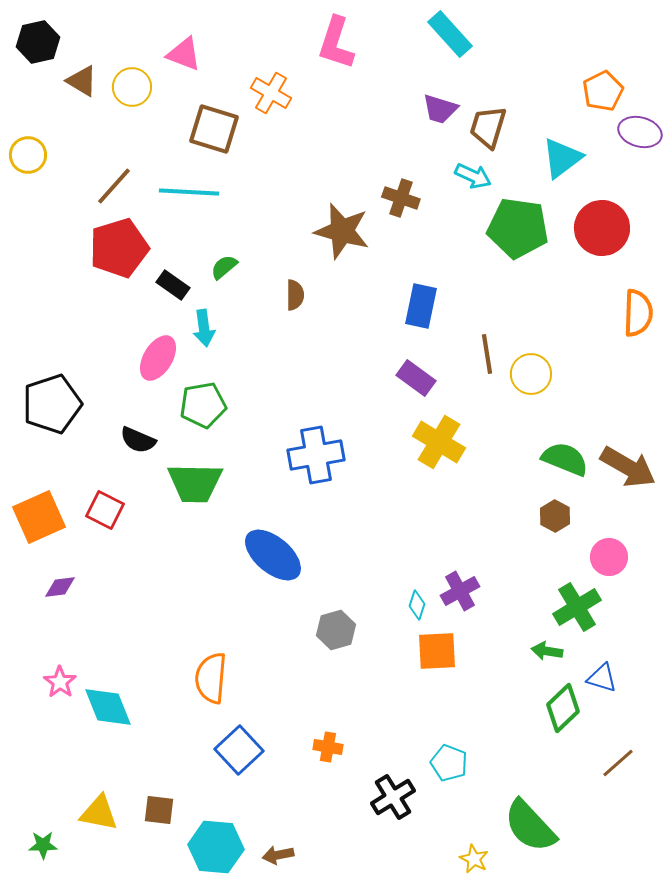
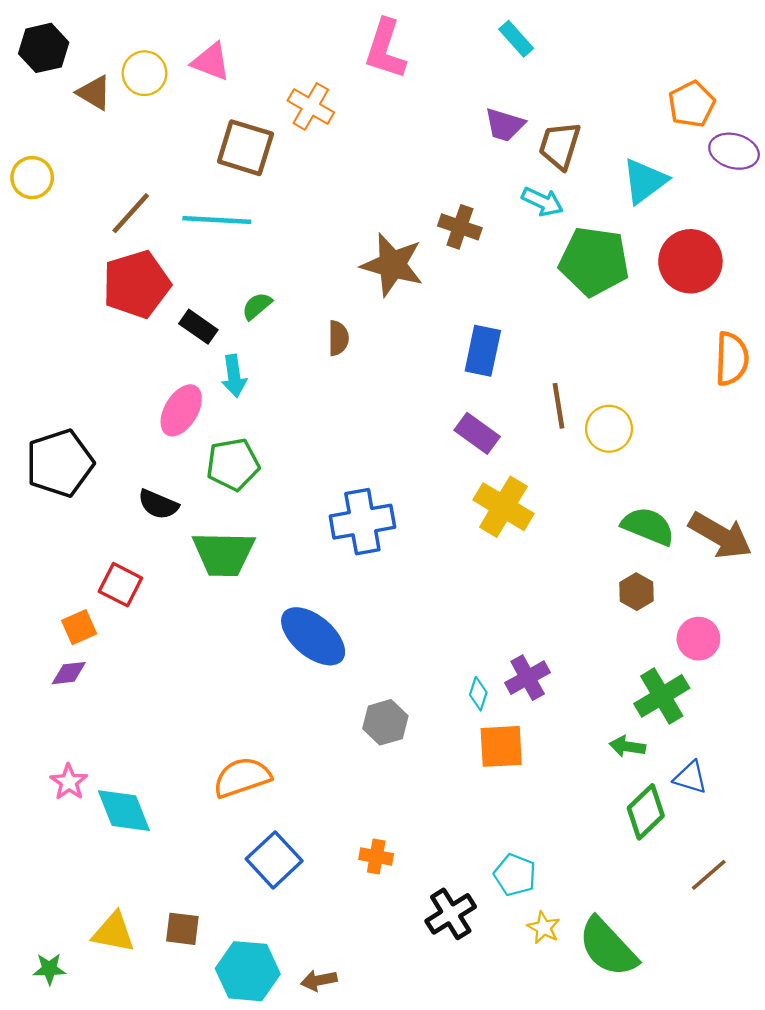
cyan rectangle: (450, 34) -> (516, 39), size x0.7
yellow circle: (132, 87) -> (145, 73), moved
orange square: (39, 517) -> (79, 627), moved, size x0.6
orange semicircle: (211, 678) -> (242, 777), turned 66
yellow star: (474, 859) -> (544, 928), moved

